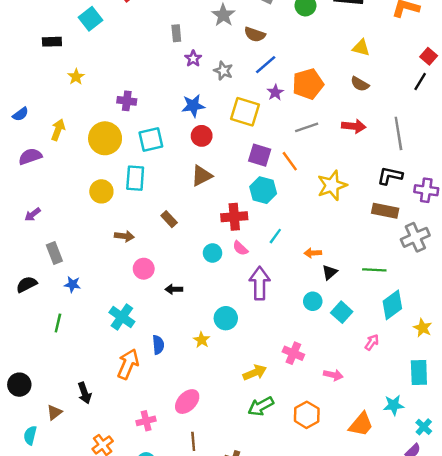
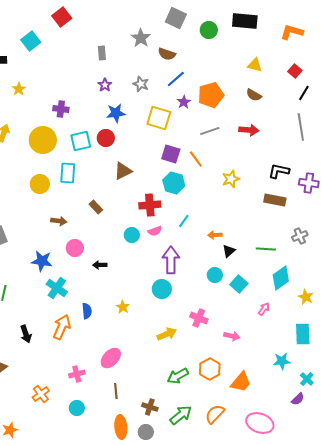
red square: (429, 56) -> (295, 71), moved
purple star: (193, 59) -> (105, 85), moved
gray line: (398, 133) -> (301, 127), moved
red circle: (202, 136) -> (106, 138), moved
yellow star: (332, 185) -> (231, 179), size x0.7
gray cross: (415, 237) -> (300, 236), moved, size x0.7
pink semicircle: (240, 248) -> (155, 231), turned -64
blue star: (72, 284) -> (42, 261), moved, size x1.5
cyan circle: (226, 318) -> (162, 289), moved
black arrow: (85, 393) -> (26, 334), moved
green arrow: (261, 406) -> (178, 376), moved
orange trapezoid: (361, 424) -> (241, 382), moved

